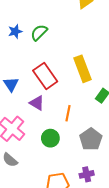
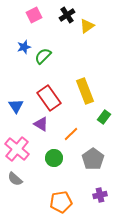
blue star: (15, 31) -> (24, 47), moved
orange line: (68, 113) -> (71, 134), turned 35
purple cross: (87, 174) -> (100, 195), moved

